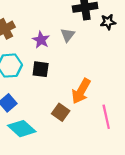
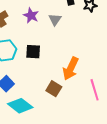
purple star: (41, 40) -> (31, 16), moved

